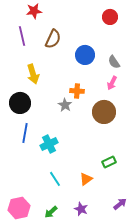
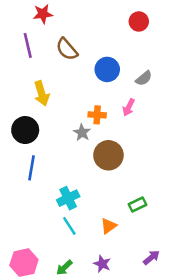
brown semicircle: (53, 39) -> (67, 49), turned 114
gray semicircle: (114, 62) -> (144, 78), turned -96
pink arrow: (112, 83) -> (129, 107), moved
brown circle: (104, 112) -> (108, 155), moved
cyan cross: (49, 144) -> (68, 198), moved

